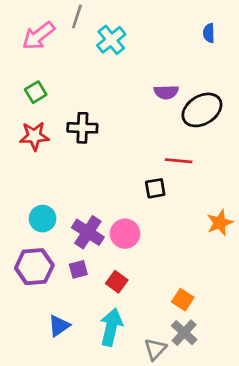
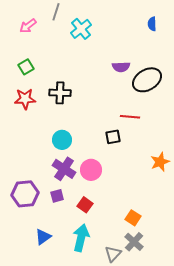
pink arrow: (38, 36) -> (28, 26), size x0.7
cyan circle: (43, 219) -> (62, 140), moved

